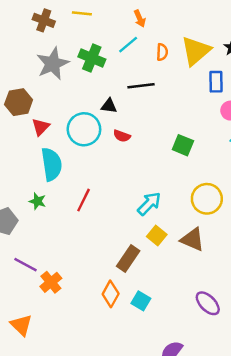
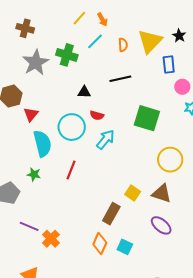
yellow line: (82, 13) -> (79, 18), moved, turned -49
black line: (141, 86) -> (120, 79), moved
cyan circle: (84, 129) -> (72, 127), moved
green square: (183, 145) -> (147, 118), size x1.5
cyan arrow: (149, 204) -> (105, 140), moved
purple ellipse: (208, 303) -> (161, 225), moved

